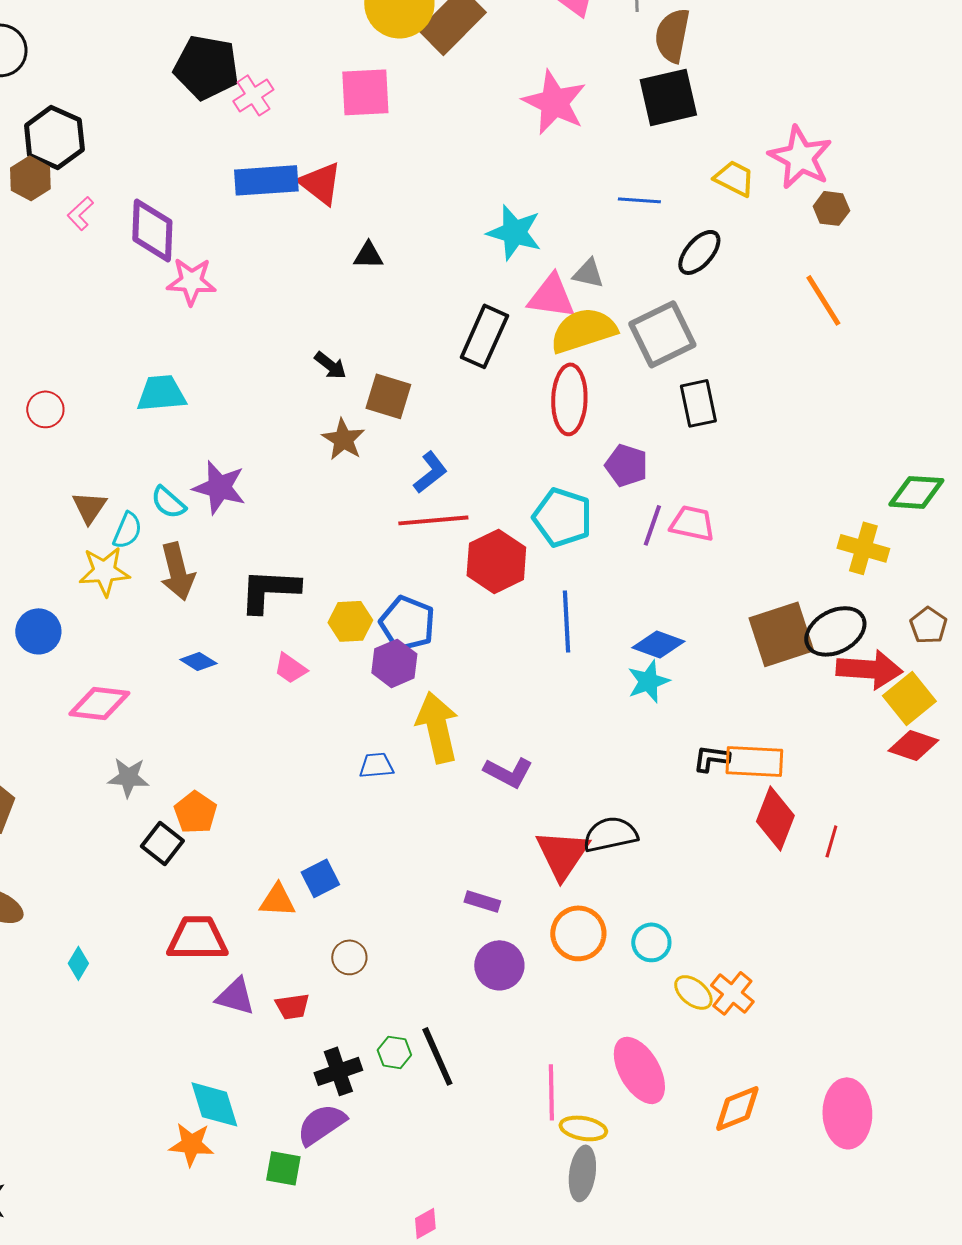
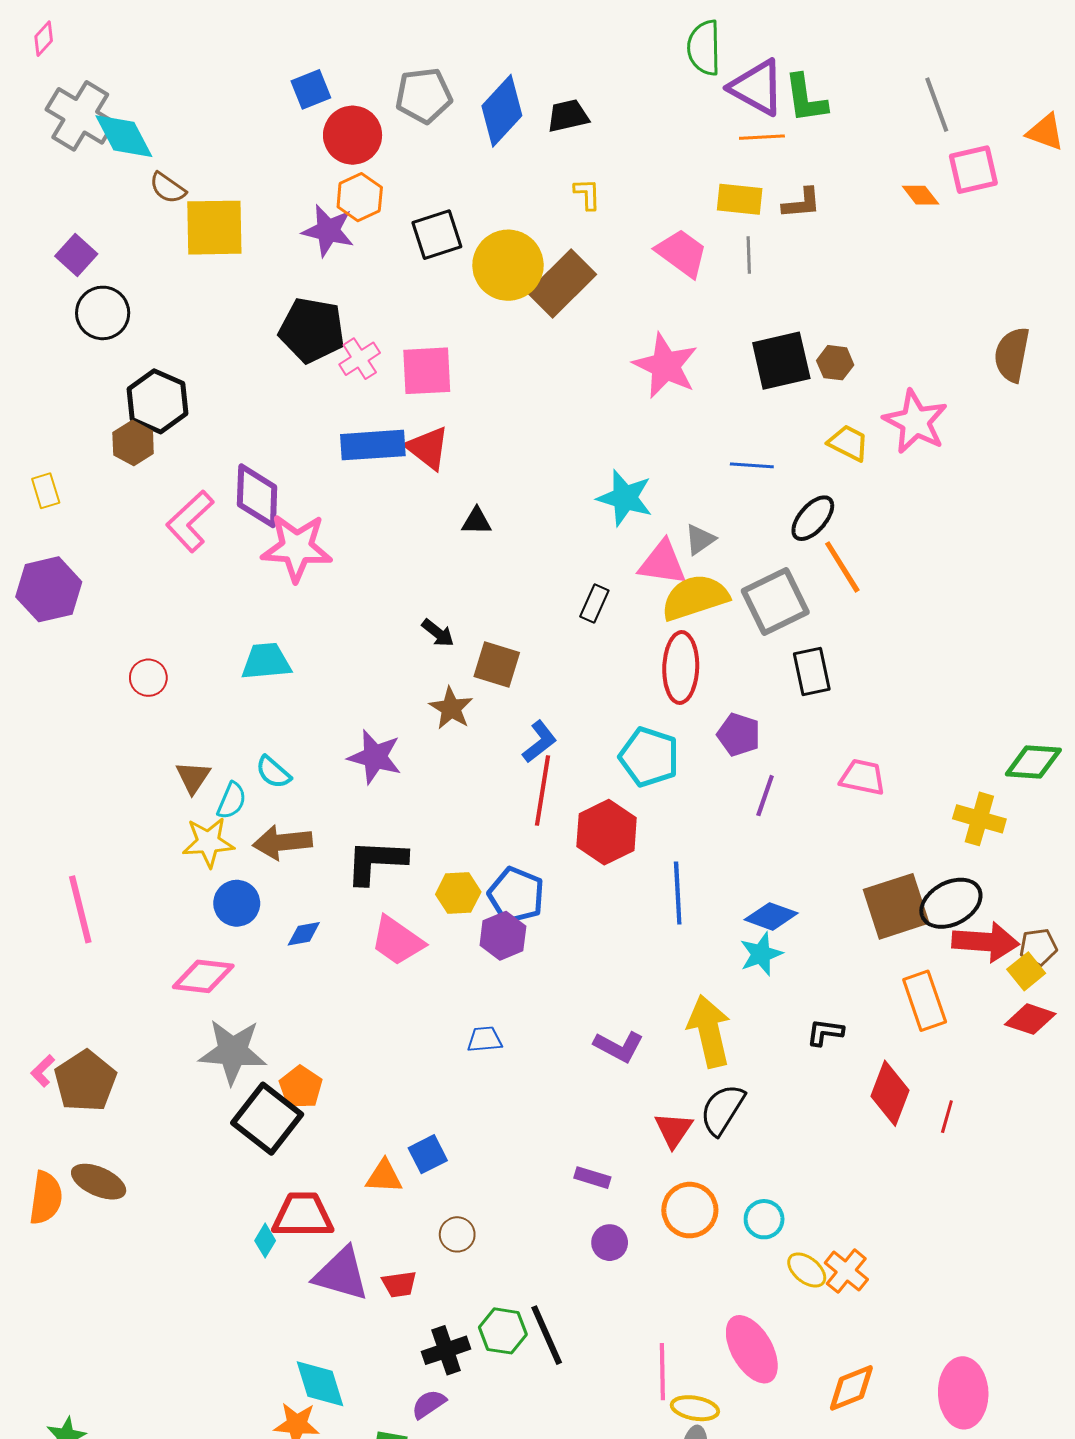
brown semicircle: (672, 35) -> (1012, 355), moved
pink square: (365, 92) -> (427, 371), moved
brown hexagon: (831, 208) -> (835, 363), moved
pink L-shape: (80, 213) -> (190, 521), moved, size x1.8
gray triangle: (588, 273) -> (700, 539), turned -48
pink star: (191, 281) -> (297, 548), size x1.4
orange line: (823, 300) -> (842, 567), moved
black rectangle: (484, 336) -> (594, 604), size x0.6
purple star: (219, 487) -> (375, 757), moved
cyan pentagon: (562, 517) -> (649, 757), moved
red line: (433, 520) -> (543, 790), turned -76
pink trapezoid: (692, 523) -> (863, 777), moved
brown arrow: (177, 571) -> (282, 842), turned 98
brown pentagon: (928, 625) -> (1038, 947), moved, turned 30
blue circle: (38, 631) -> (237, 903), moved
blue diamond: (198, 661) -> (304, 934), turned -42
pink trapezoid: (290, 668) -> (397, 941), size x1.6
yellow square: (909, 698) -> (1026, 971), size x0.7
yellow arrow: (437, 727) -> (709, 1031), moved
orange rectangle: (754, 761) -> (925, 1001), moved, turned 68
gray star: (128, 777) -> (233, 1052), size x1.6
black semicircle: (610, 834) -> (722, 1109), turned -46
black square: (162, 843) -> (267, 1119), size x1.6
red triangle: (562, 854) -> (674, 1130), size x0.7
cyan diamond: (78, 963) -> (265, 1241), moved
purple circle: (499, 965) -> (610, 1243), size x0.7
purple triangle: (235, 996) -> (341, 1274), size x1.4
green hexagon: (394, 1052) -> (503, 1331), size x1.4
purple semicircle: (321, 1124) -> (429, 1404), size x0.7

